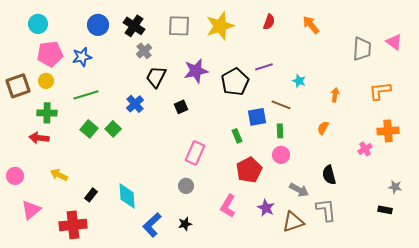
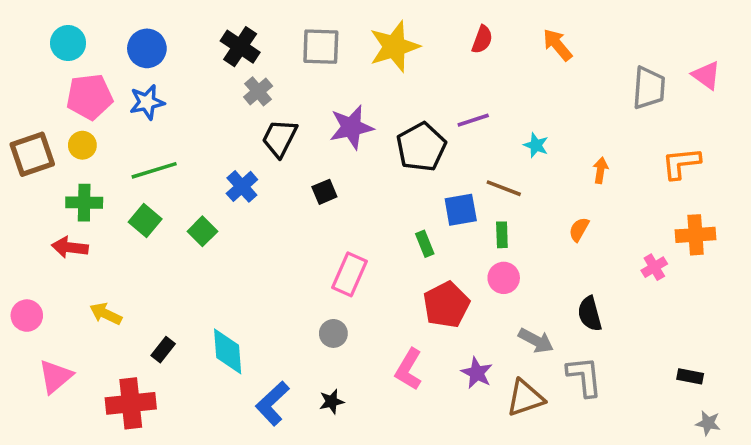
blue circle: (98, 25) -> (147, 48), moved
green square: (89, 129) -> (145, 221), moved
gray star: (395, 187) -> (708, 423), moved

